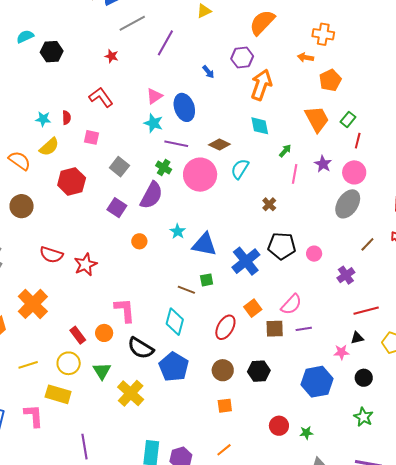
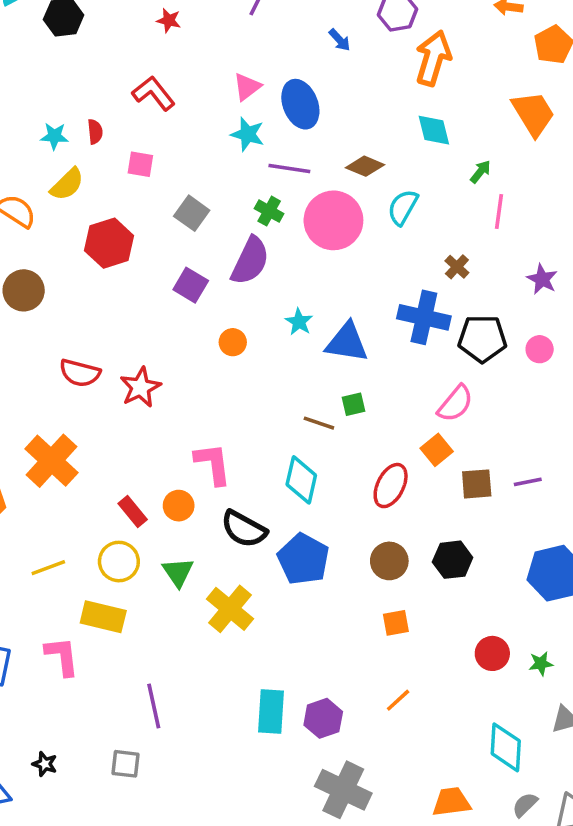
purple star: (323, 164) -> (542, 279), moved
blue cross: (246, 261) -> (424, 317), moved, turned -36
pink semicircle: (291, 304) -> (455, 404), moved

